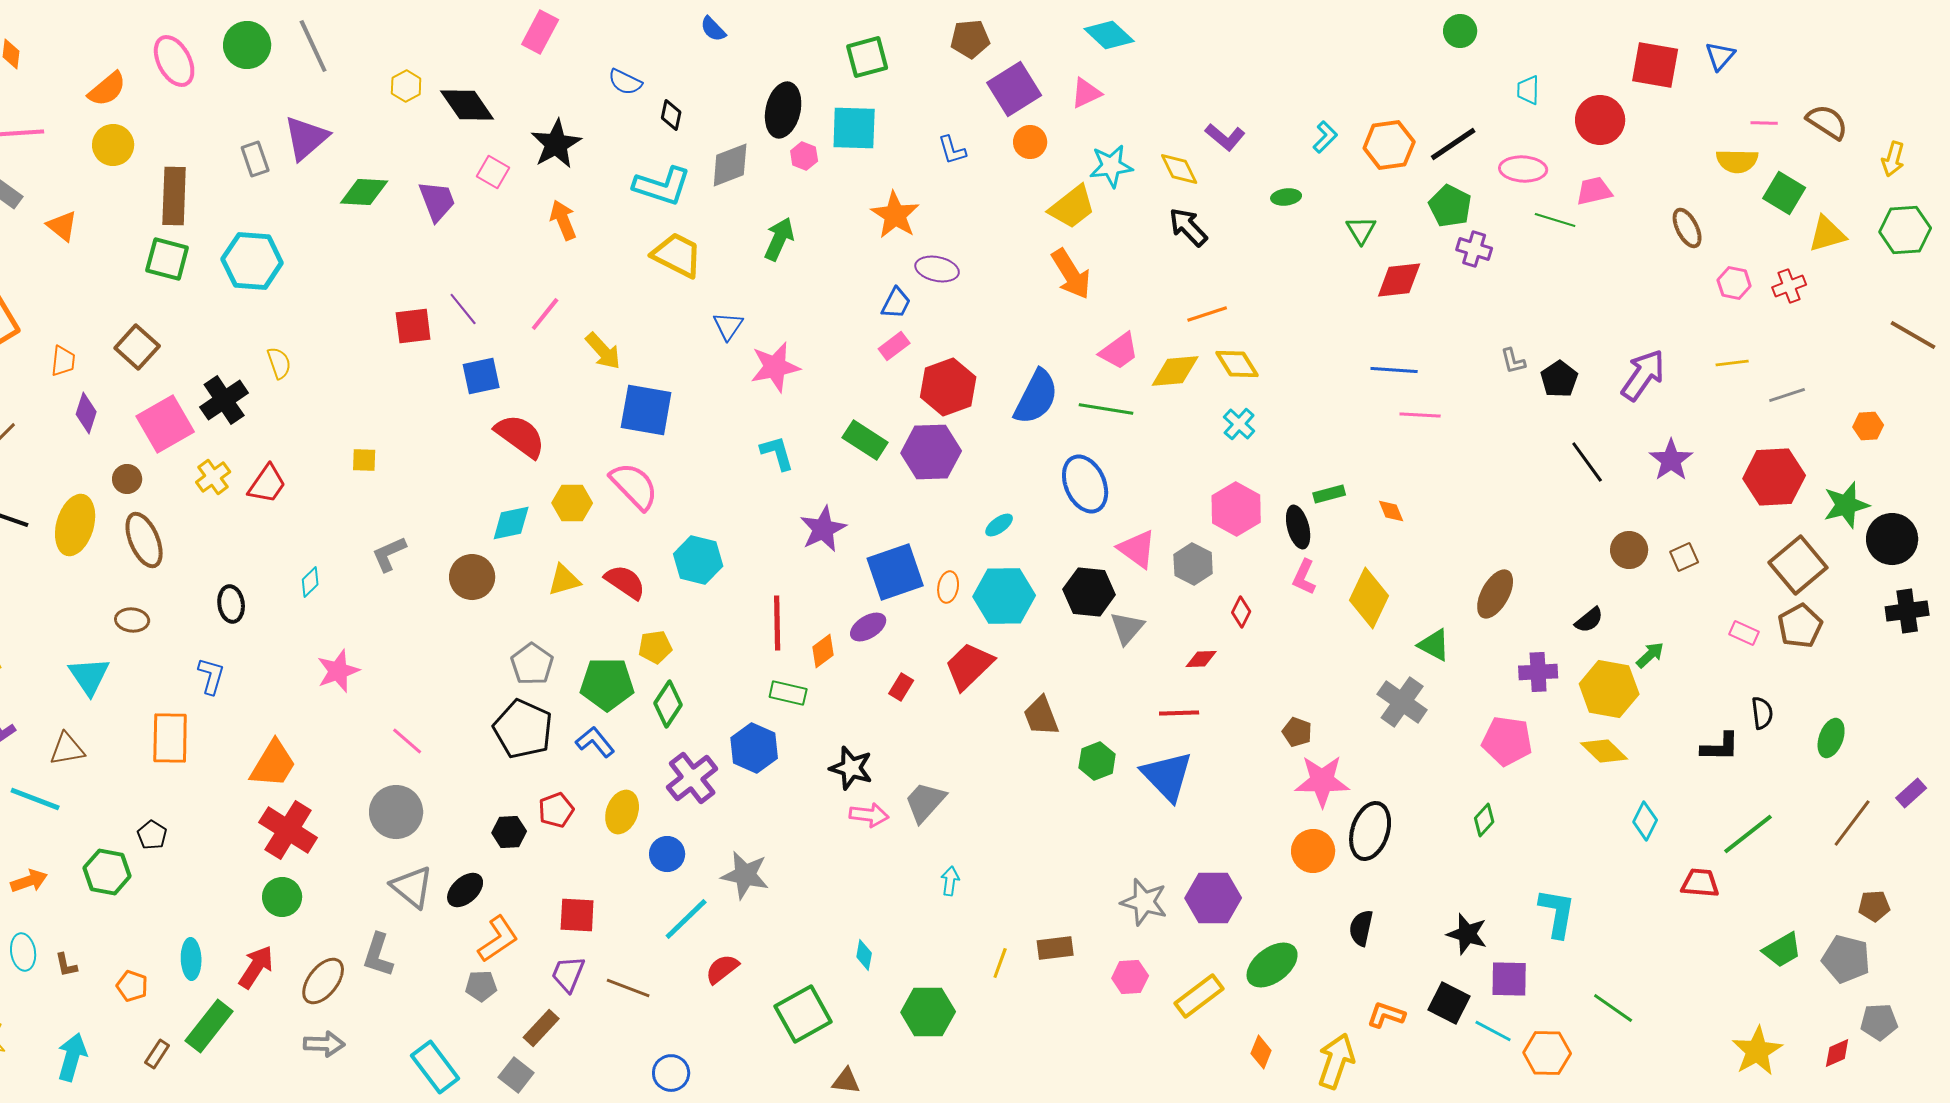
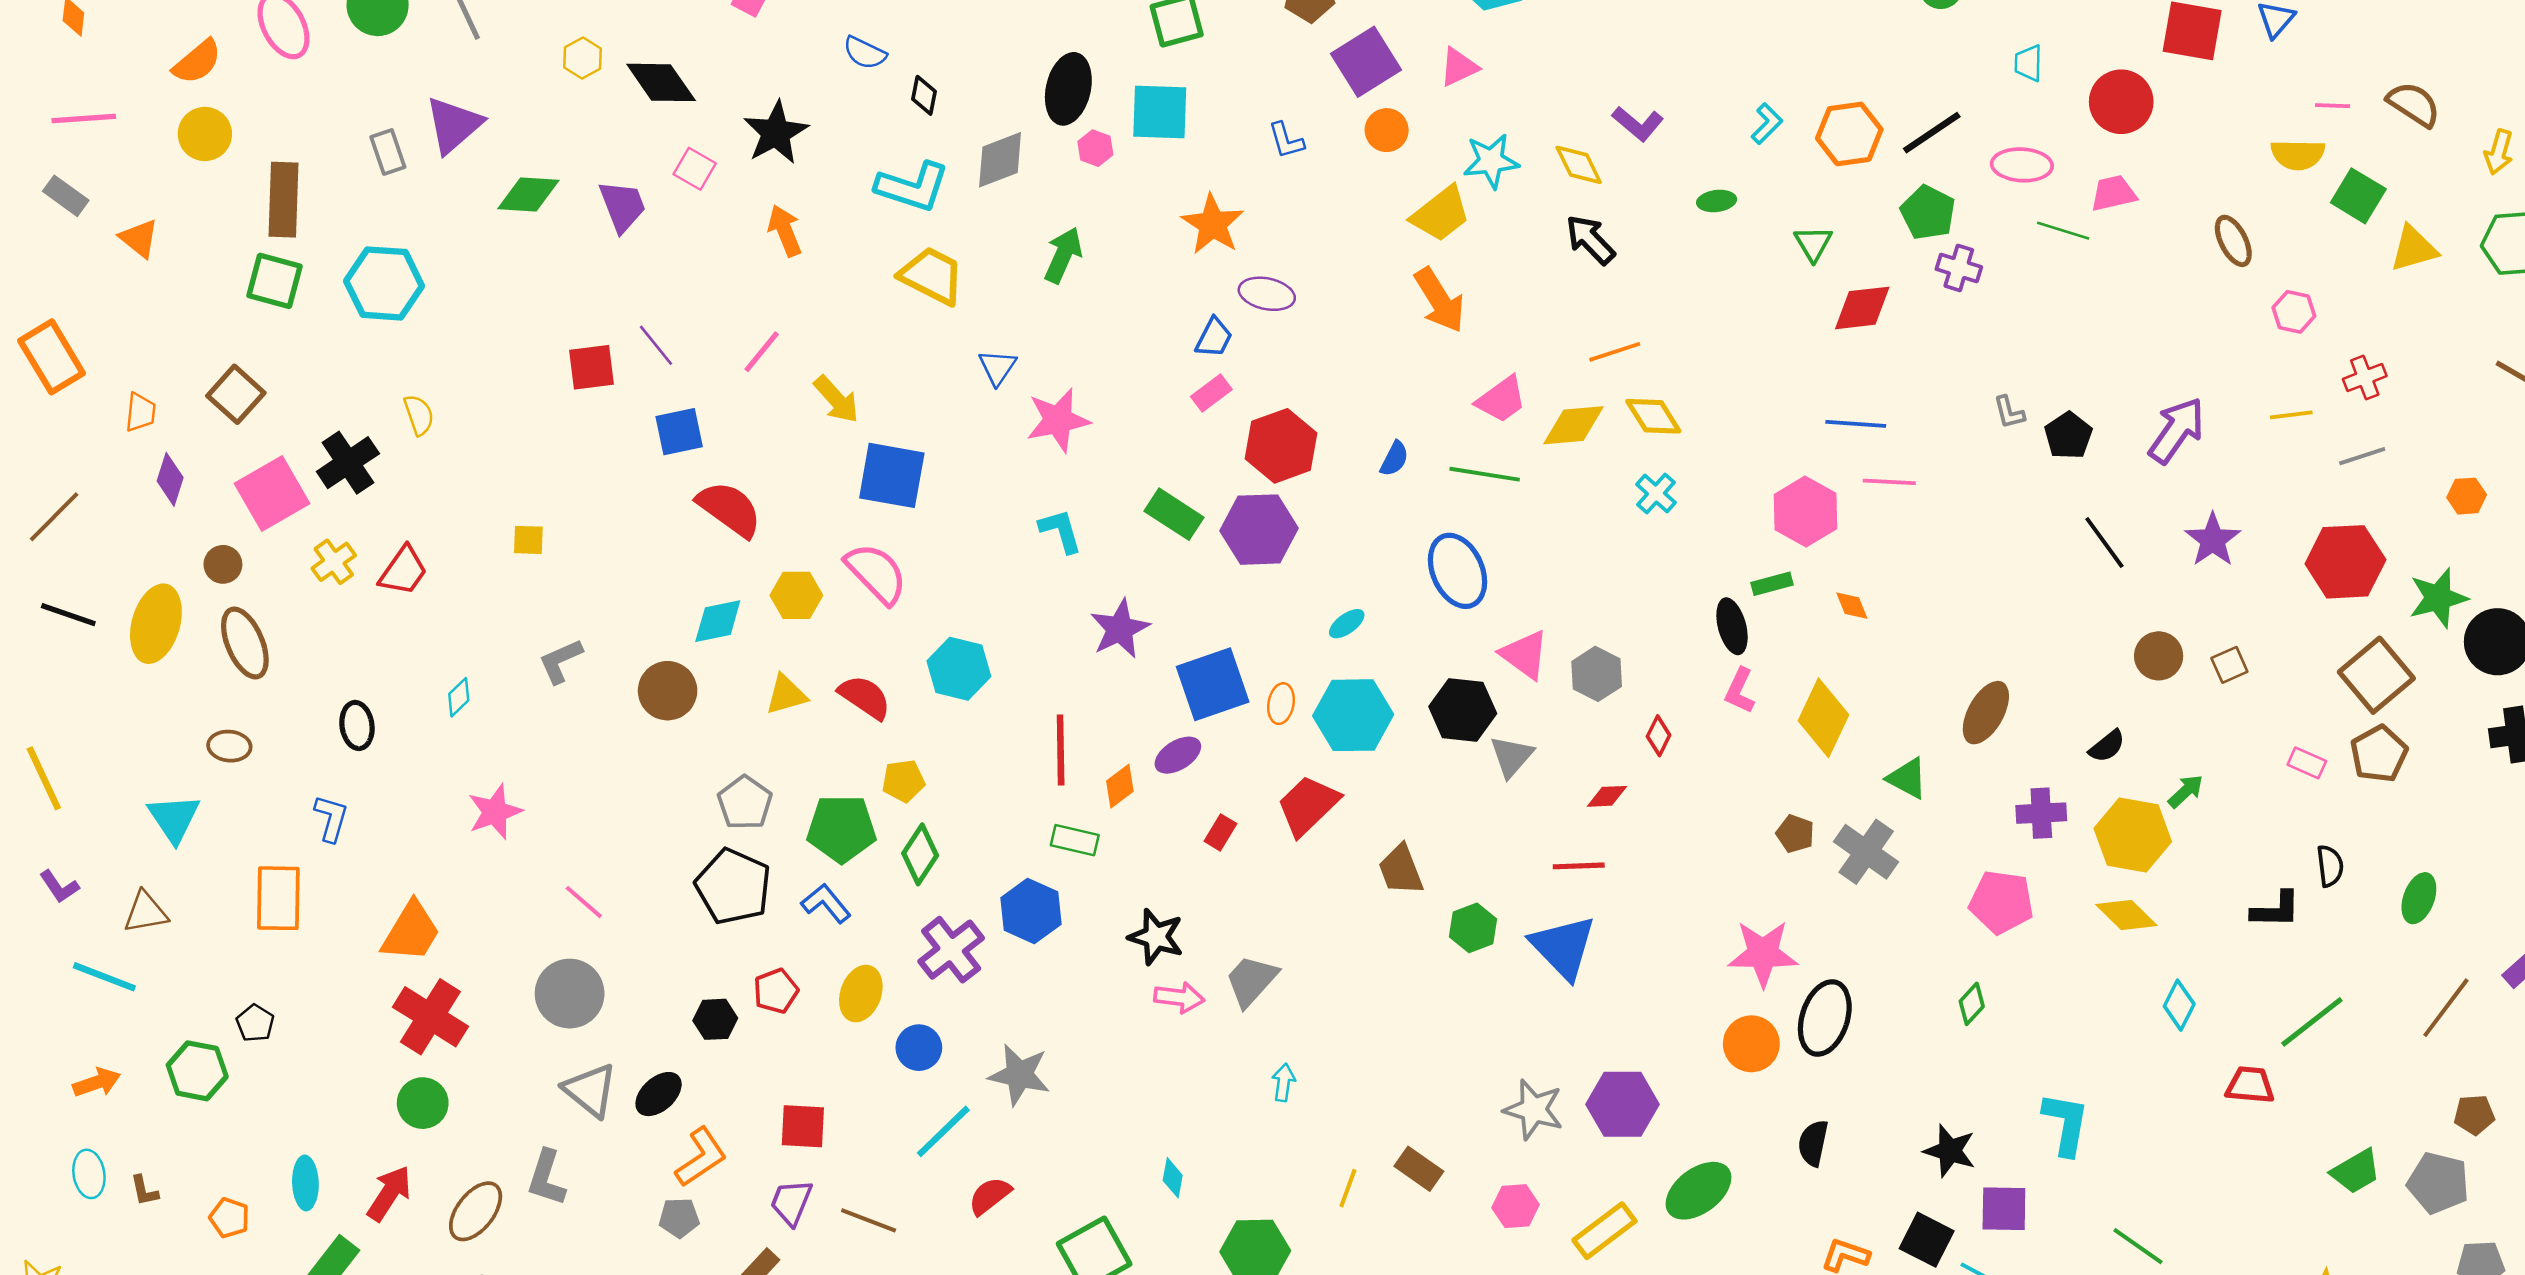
red cross: (1789, 286) -> (2365, 378), moved
blue semicircle: (1036, 397) -> (1394, 459), size x0.5
pink hexagon: (1236, 509) -> (1805, 512), moved
brown pentagon: (1297, 732) -> (1795, 834), moved
brown rectangle: (1055, 948) -> (1419, 1169), turned 42

